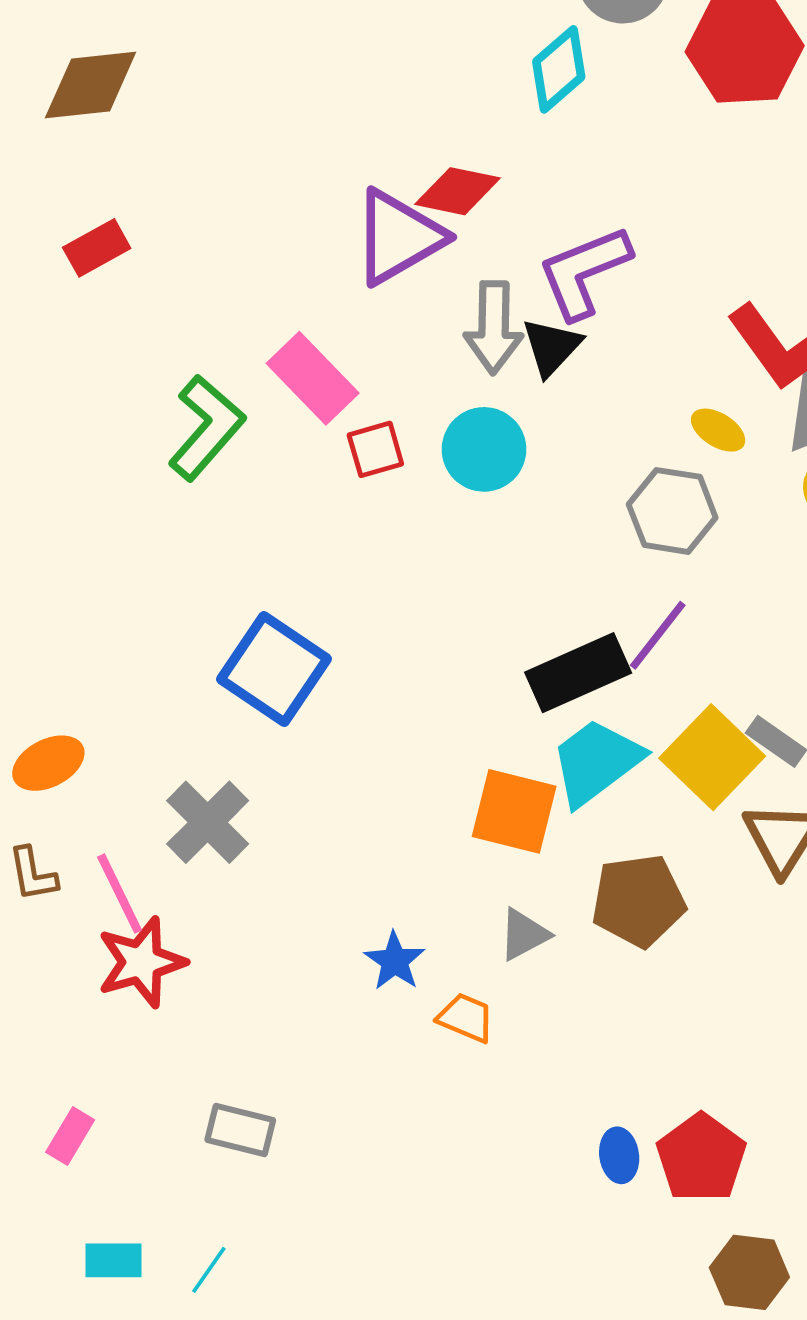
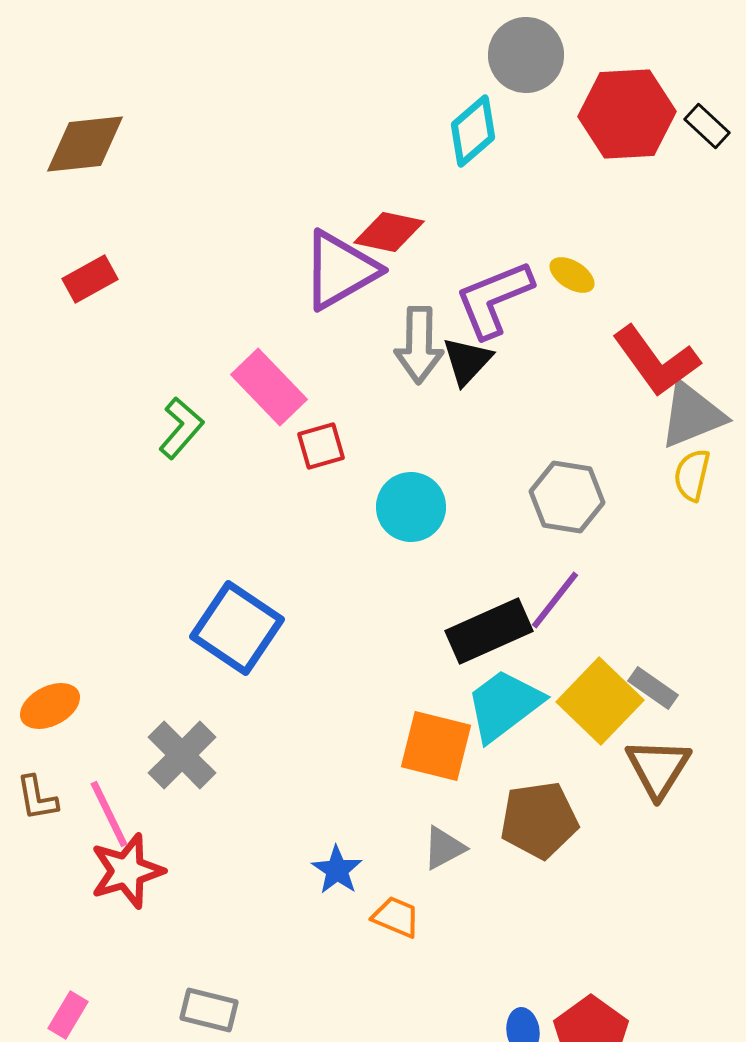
green L-shape: (206, 428) -> (181, 428), size x0.7
yellow ellipse: (718, 430) -> (572, 275), moved
cyan circle: (484, 449) -> (411, 507), moved

